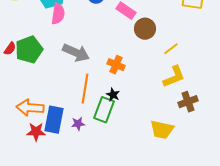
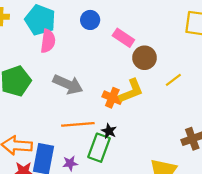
yellow L-shape: (174, 77) -> (131, 91), moved
orange line: (85, 89) -> (78, 124), turned 76

